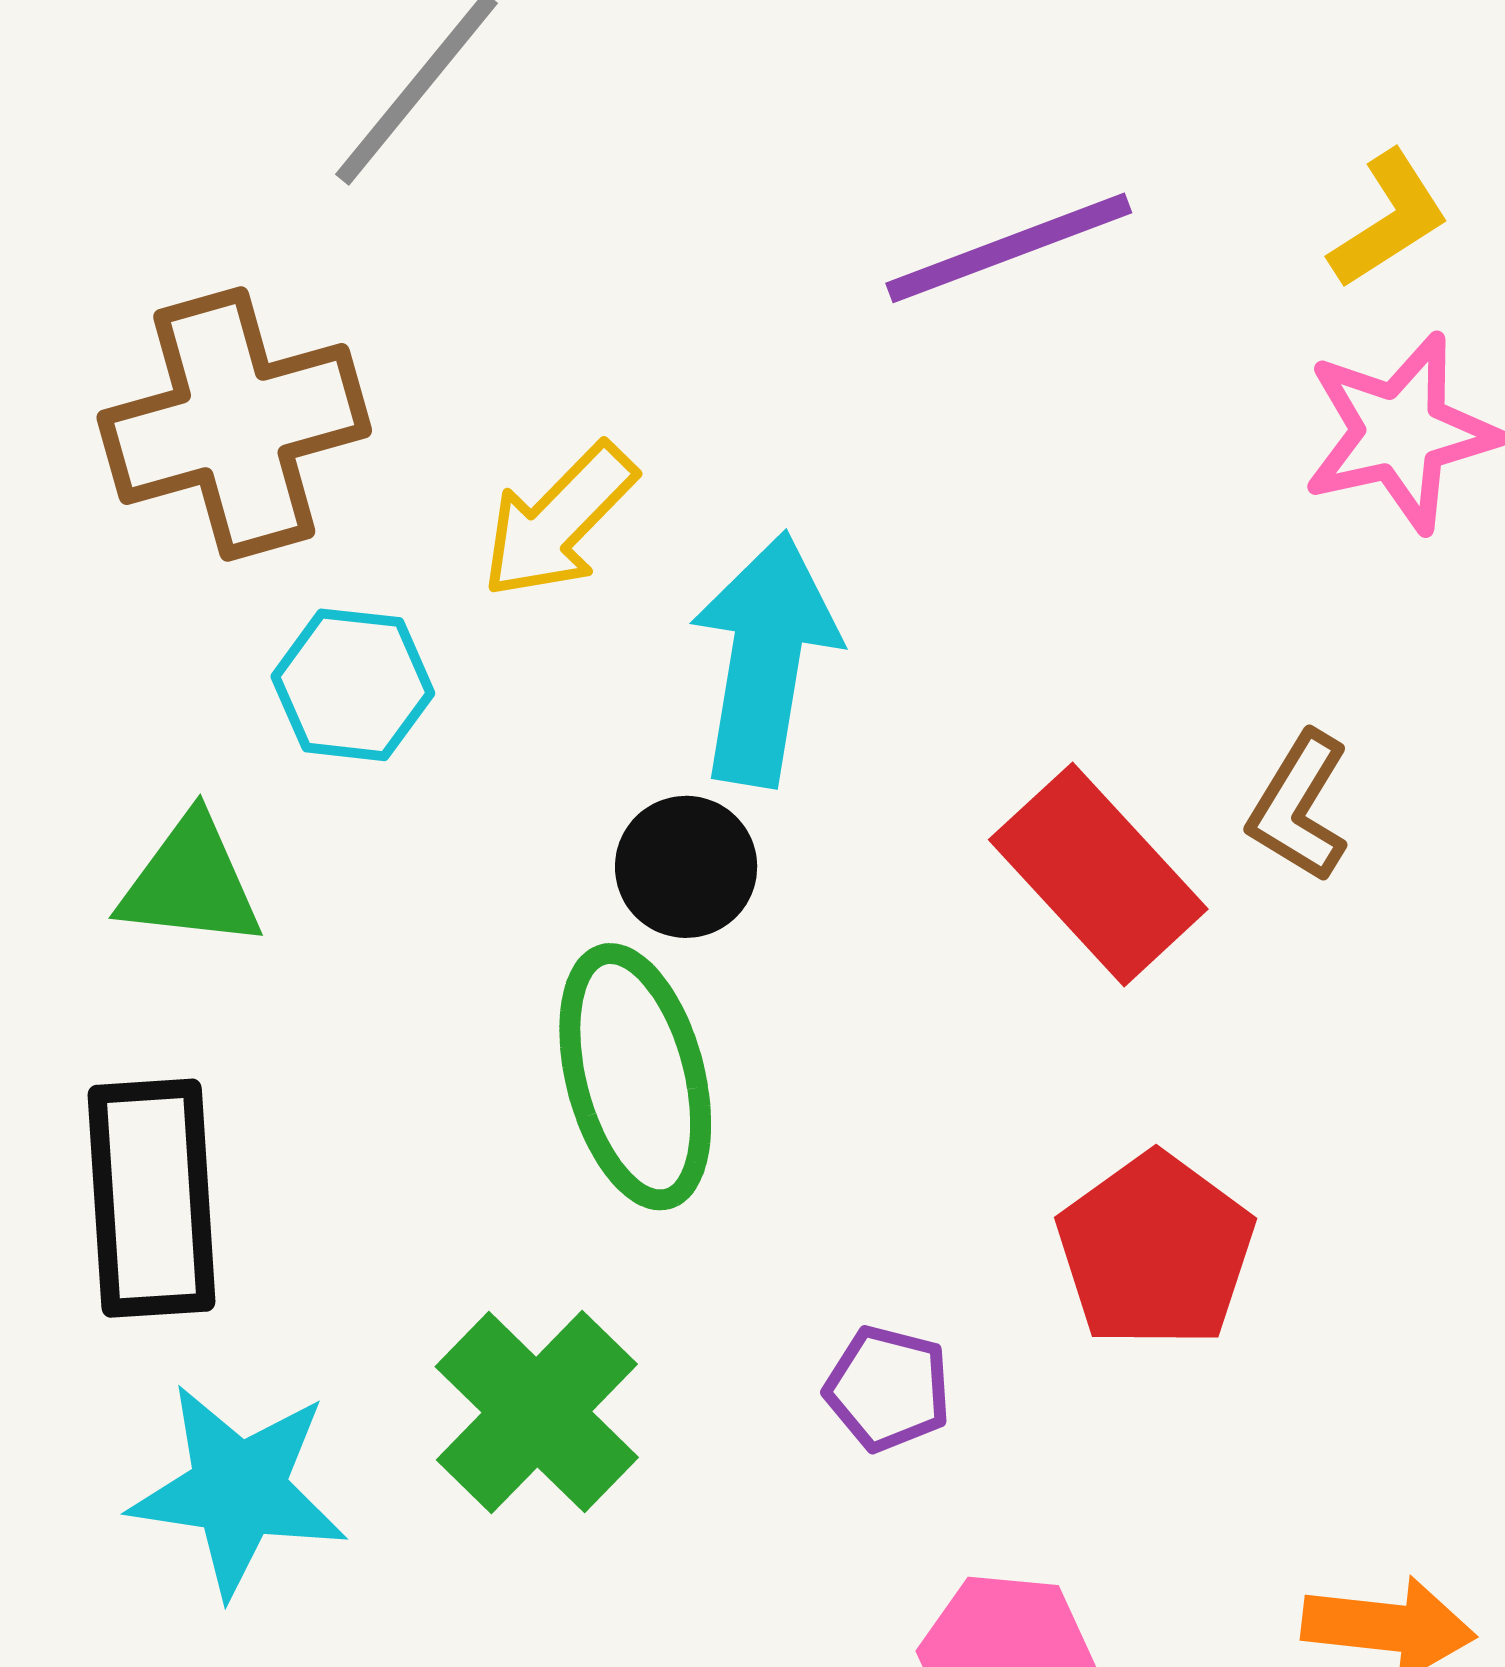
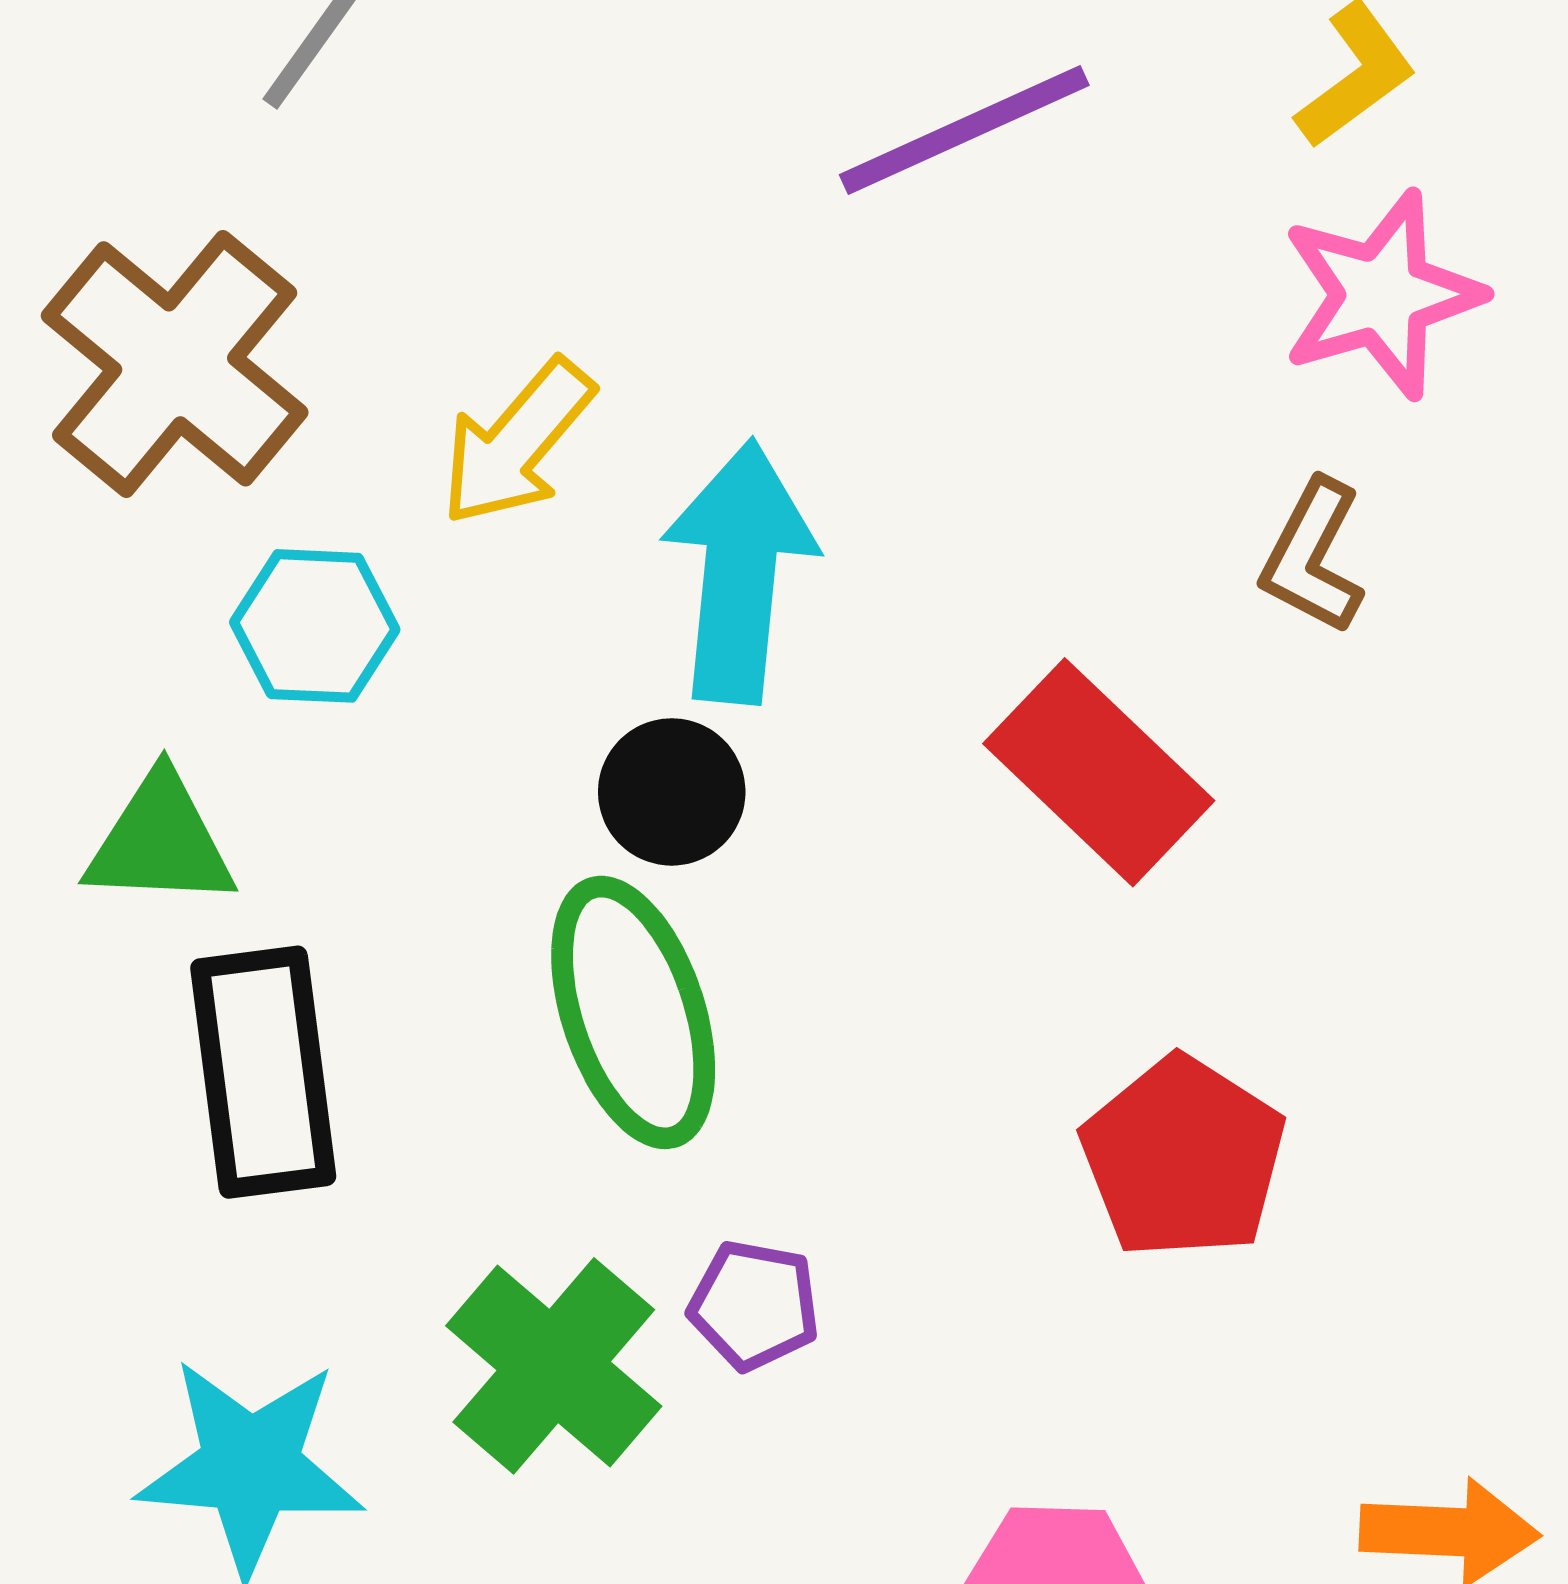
brown cross: (234, 424) -> (175, 364), turned -31
brown L-shape: (1299, 807) -> (1313, 556), moved
black rectangle: (152, 1198) -> (263, 1072), moved
purple pentagon: (888, 1388) -> (754, 1305), moved

